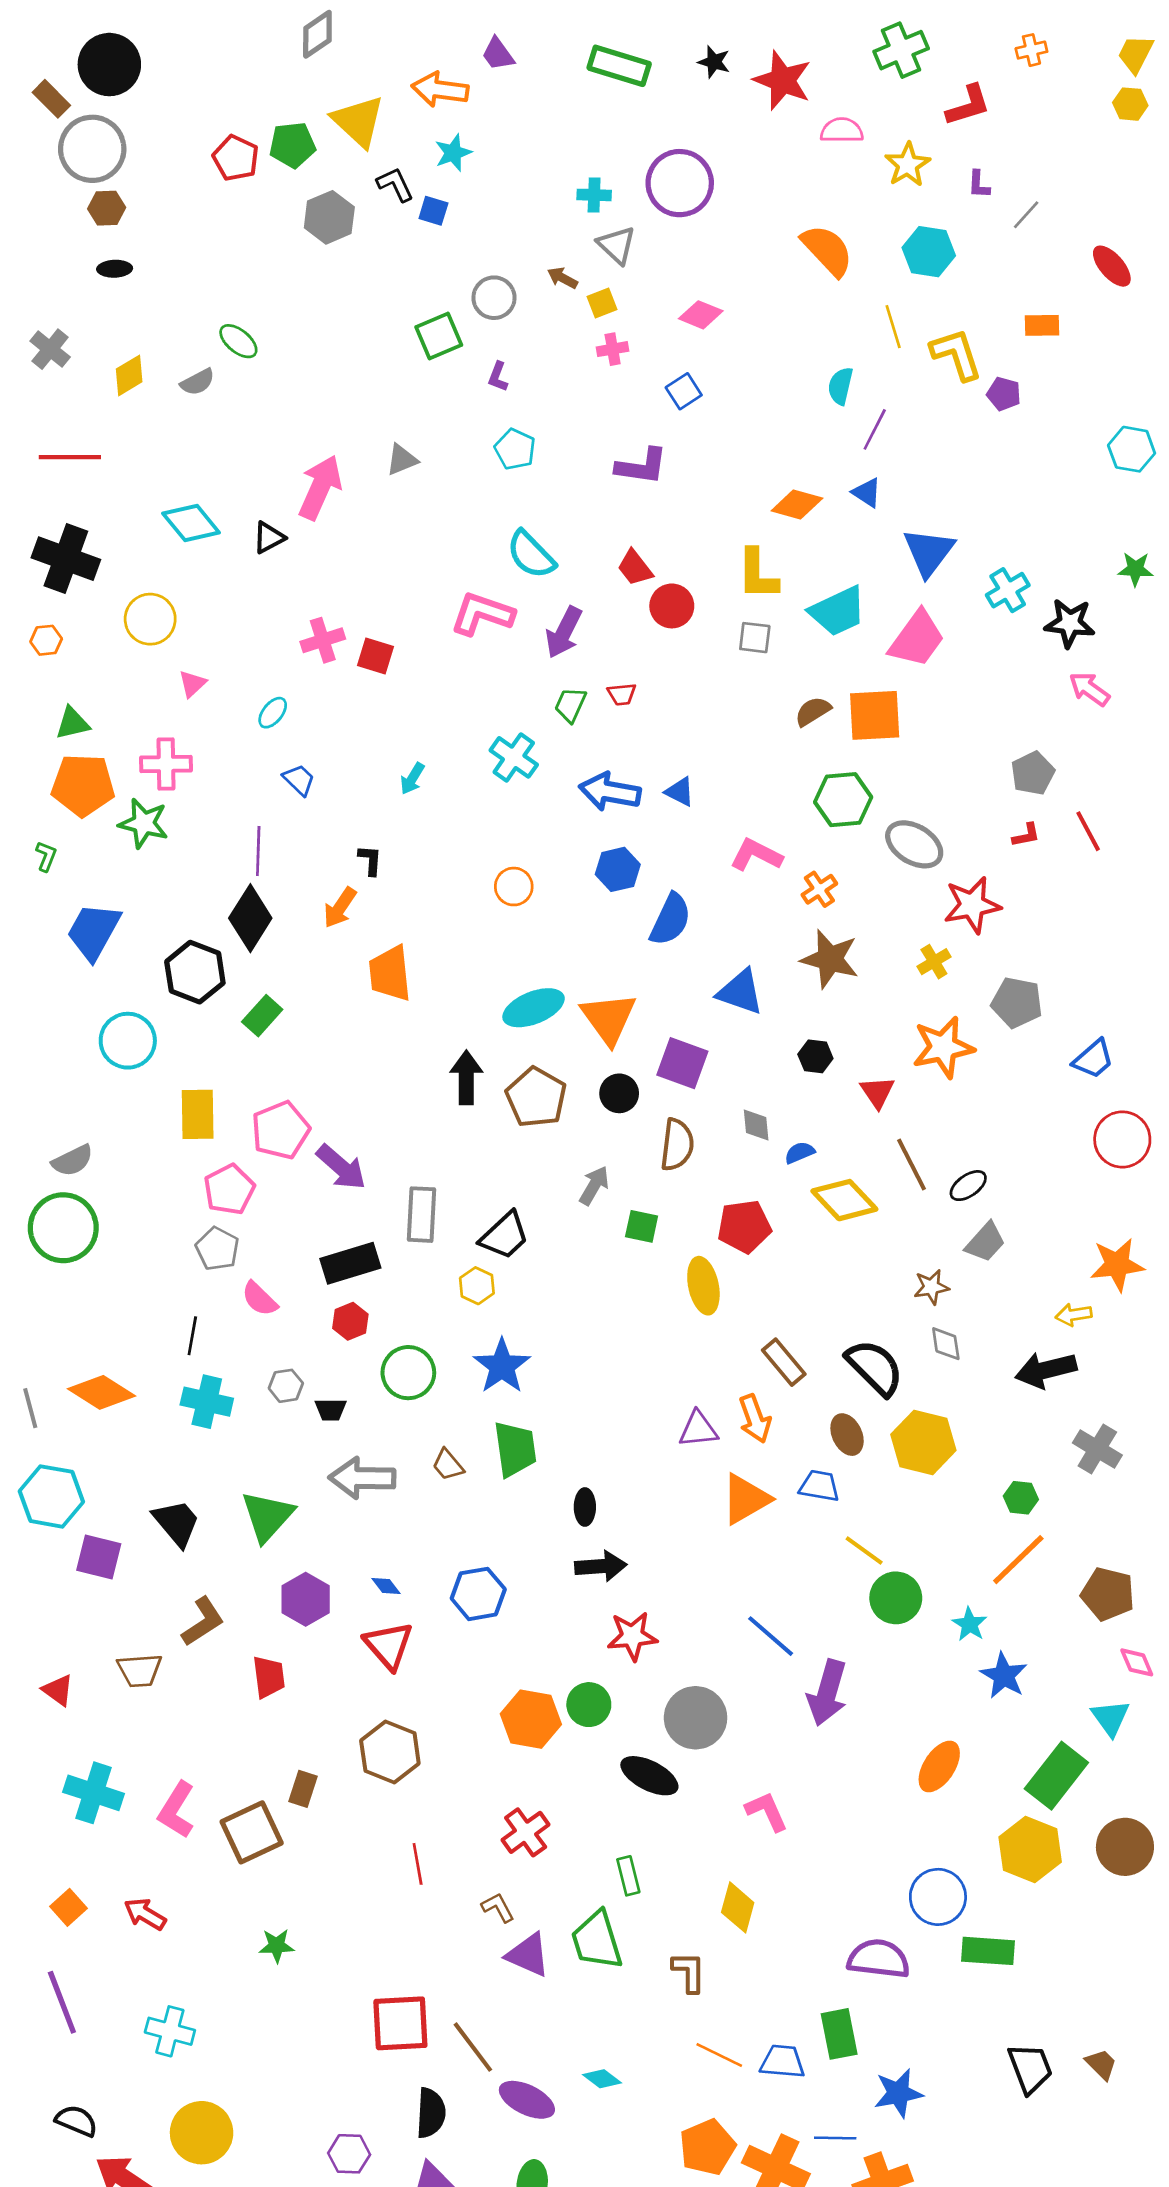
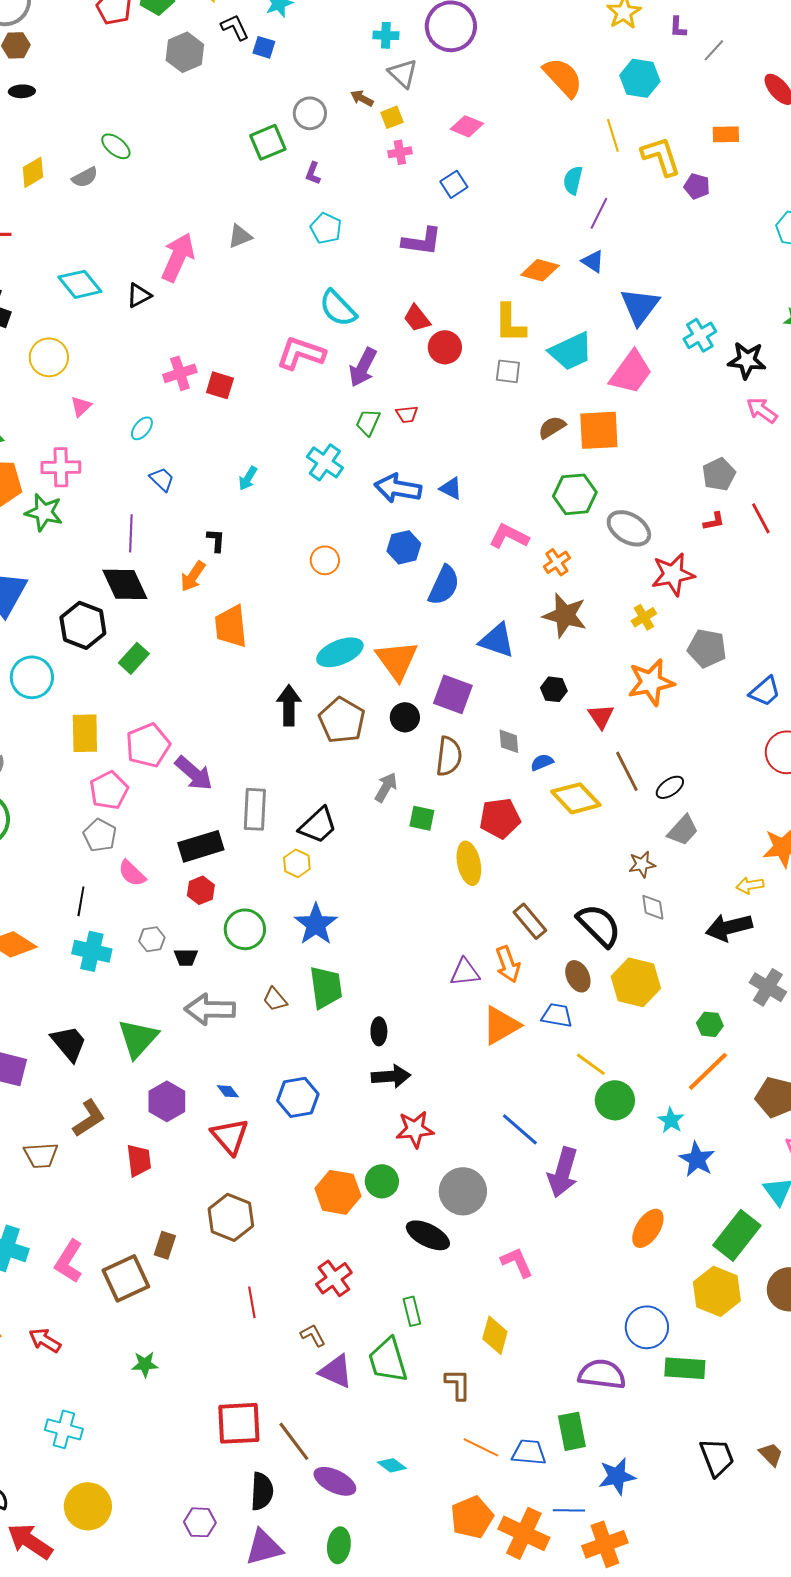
black diamond: (250, 918) -> (125, 584), turned -57

